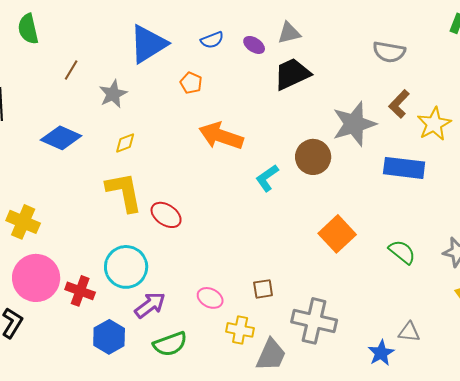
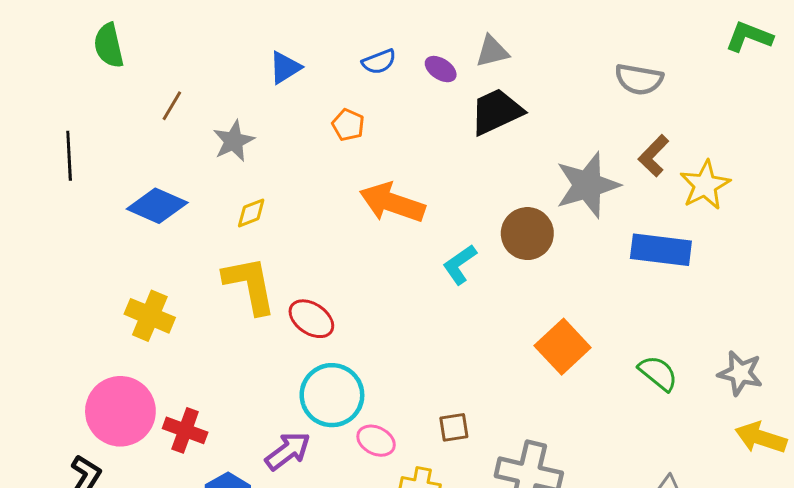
blue triangle: (148, 44) -> (285, 68), size x0.6
yellow cross: (23, 222) -> (150, 316), moved
cyan circle: (126, 267) -> (332, 395), moved

